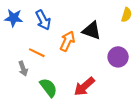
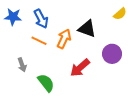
yellow semicircle: (126, 15) -> (120, 14), turned 32
orange line: (37, 53) -> (39, 41), moved
red arrow: (84, 87) -> (80, 68), moved

